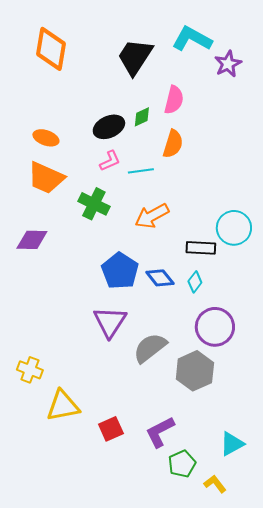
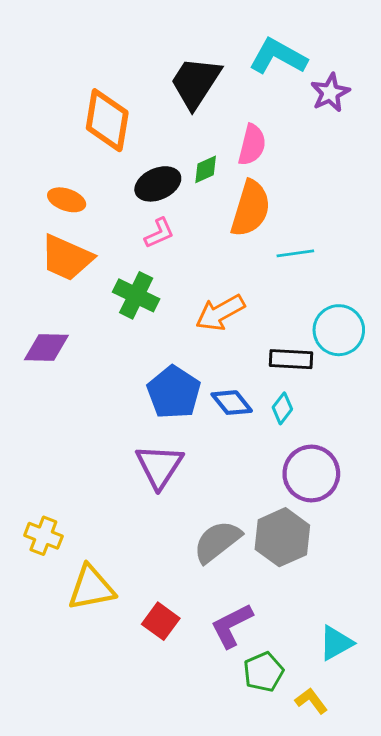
orange diamond: (51, 49) -> (107, 120), moved
orange semicircle: (173, 144) -> (251, 209), size x1.4
cyan line: (141, 171) -> (295, 253), moved
gray semicircle: (150, 348) -> (217, 542), moved
red square: (111, 429) -> (161, 621), turned -30

